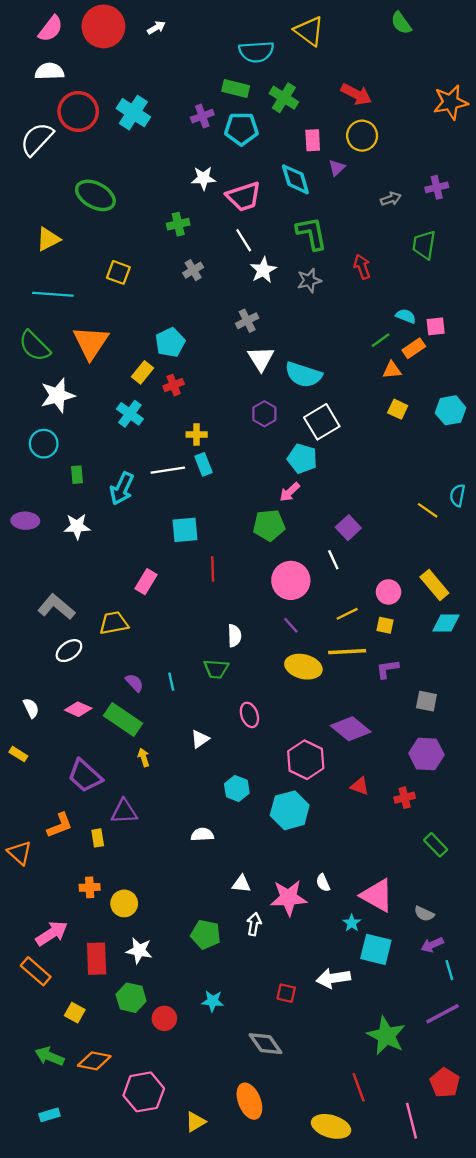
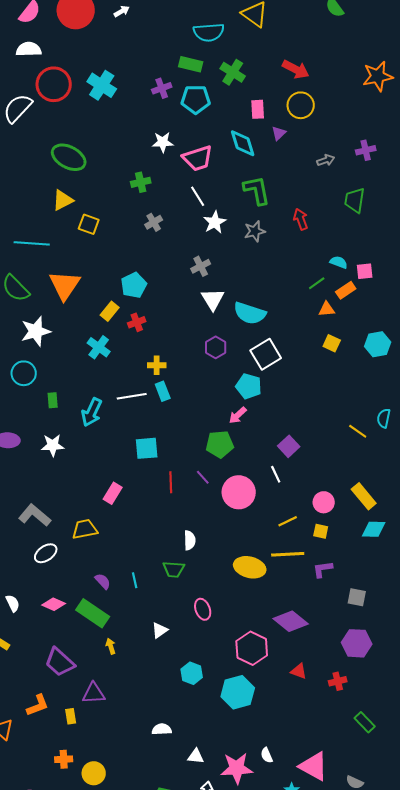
yellow triangle: (48, 239) -> (63, 200), moved
purple line: (291, 625) -> (203, 477), moved
white semicircle: (202, 834) -> (162, 729), moved

